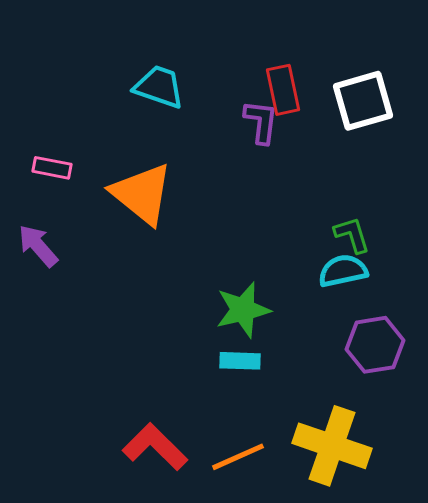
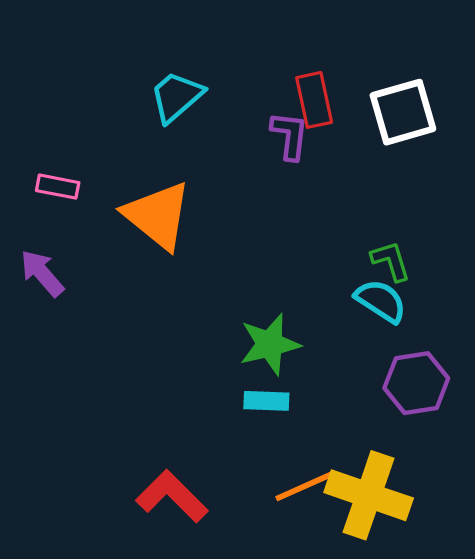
cyan trapezoid: (159, 87) -> (176, 97), turned -60
cyan semicircle: (343, 271) -> (381, 301), turned 45
orange line: (238, 457) -> (304, 486), moved

